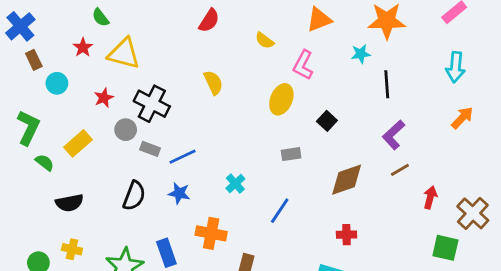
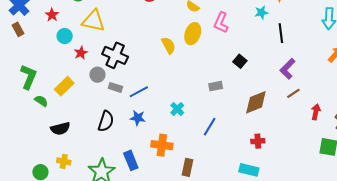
red star: (83, 47) -> (52, 15), moved
brown rectangle: (34, 60) -> (18, 29), moved
cyan circle: (57, 83) -> (65, 36), moved
yellow semicircle: (213, 83) -> (169, 45), moved
yellow ellipse: (281, 99) -> (193, 34), moved

